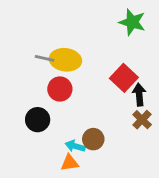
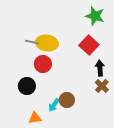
red square: (124, 78) -> (89, 45), moved
cyan arrow: (75, 146) -> (54, 105), turned -72
orange triangle: (70, 163) -> (35, 118), moved

